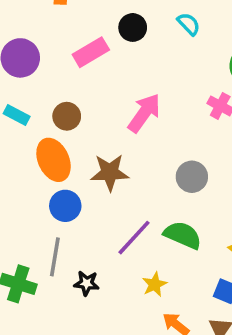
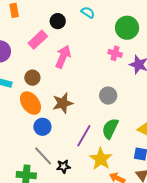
pink arrow: (144, 113) -> (63, 57), moved
green semicircle: (183, 235) -> (110, 129), turned -75
gray line: (55, 257) -> (43, 156), turned -40
yellow star: (155, 284) -> (101, 159), size x1.6

